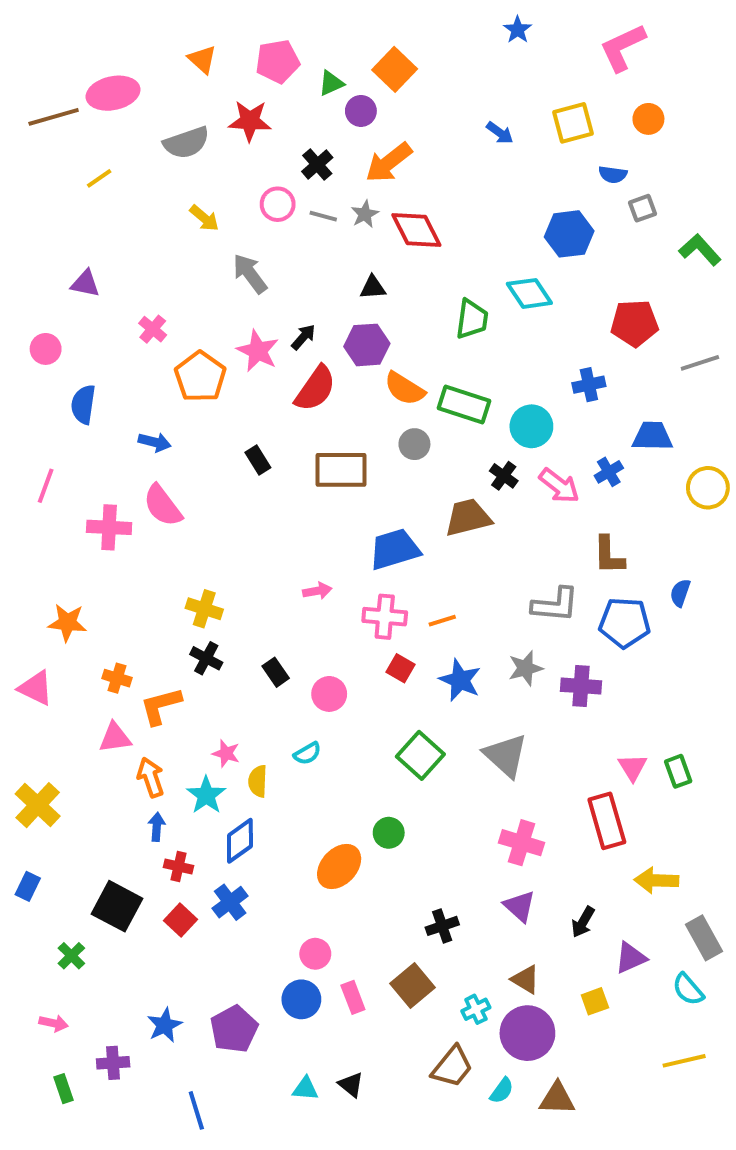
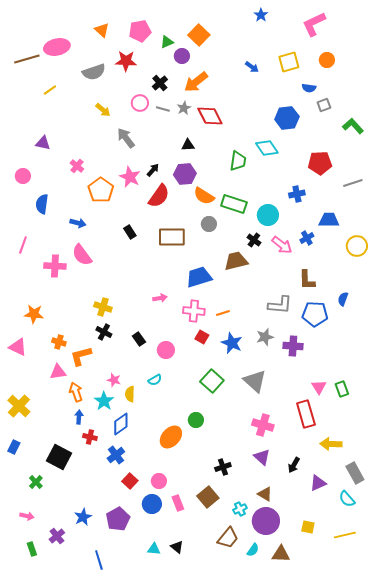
red square: (180, 920) -> (130, 481), moved
yellow square: (595, 1001) -> (308, 527), moved, turned 32
purple cross: (113, 1063) -> (57, 536), turned -35

